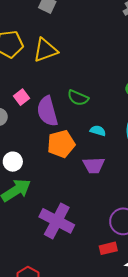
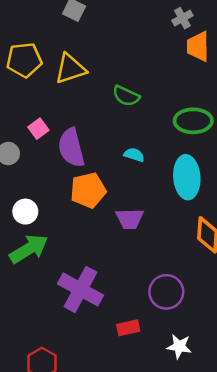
green semicircle: (78, 98) -> (126, 96), moved
cyan semicircle: (98, 131) -> (134, 155), moved
red rectangle: (108, 248) -> (128, 328), moved

